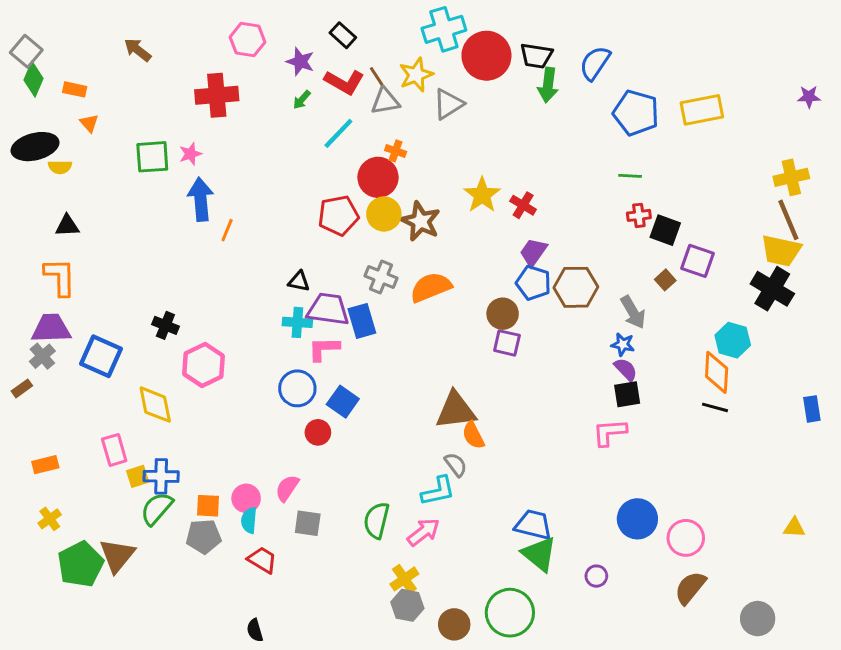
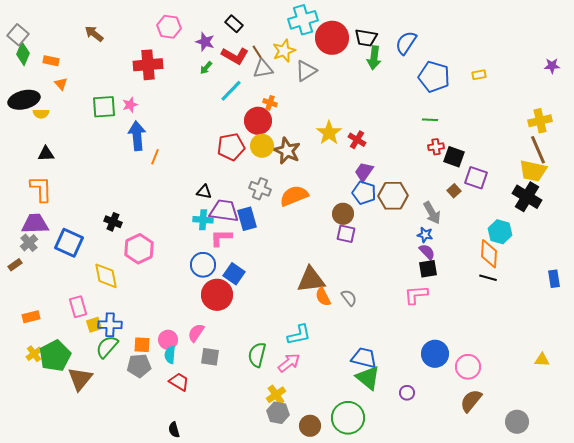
yellow rectangle: (702, 110) -> (479, 75), size x0.5
red circle: (318, 432) -> (217, 295), size x1.8
gray semicircle: (456, 465) -> (349, 298), moved
green pentagon: (80, 564) -> (55, 356), moved

